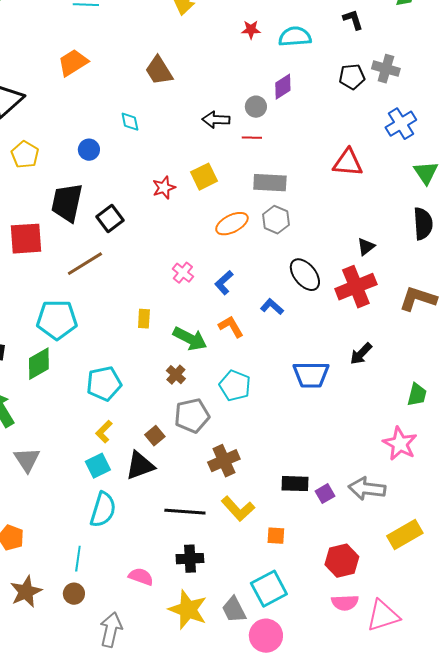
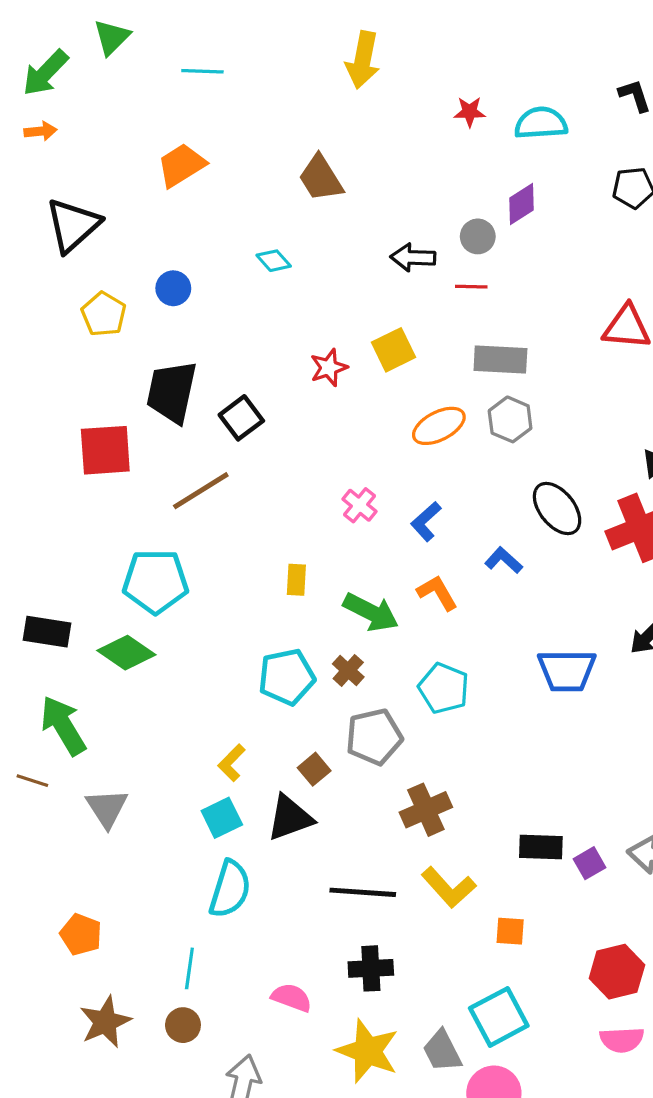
cyan diamond: (130, 122) -> (274, 261), turned -30
blue circle: (89, 150) -> (173, 288), moved
green diamond: (39, 364) -> (126, 653), turned 64
cyan pentagon: (104, 384) -> (287, 677), moved

